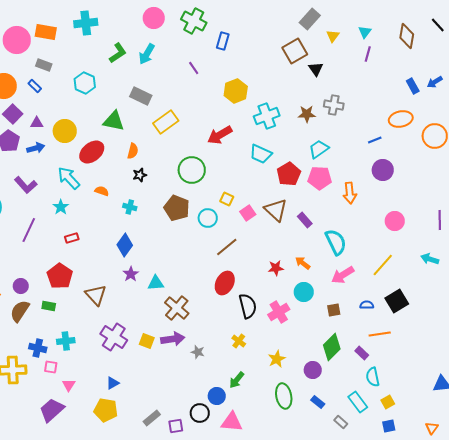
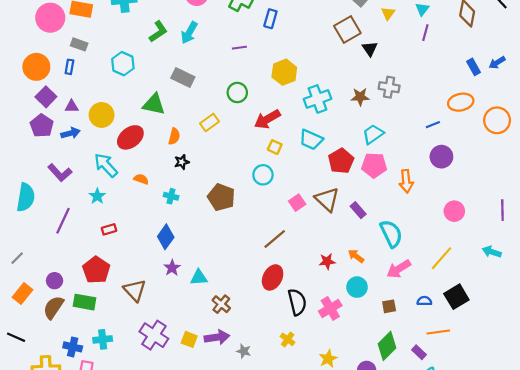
purple line: (194, 68) -> (239, 48), turned -64
blue rectangle: (35, 86) -> (69, 67), turned 56
yellow rectangle: (166, 122) -> (210, 122), moved, size x0.7
green circle: (192, 170) -> (237, 93), moved, size x0.7
yellow square: (227, 199) -> (275, 147), moved
cyan circle: (208, 218) -> (263, 175), moved
green rectangle: (49, 306) -> (84, 302), size x1.5
brown cross: (177, 308) -> (221, 304), size x0.7

